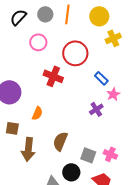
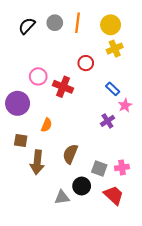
yellow cross: (113, 38) -> (115, 49), moved
pink circle: (38, 42) -> (38, 76), moved
red circle: (75, 53) -> (86, 63), size x0.6
pink cross: (110, 154) -> (122, 167), turned -32

